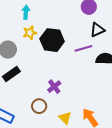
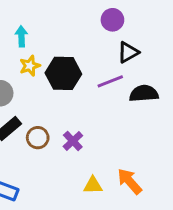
brown circle: (39, 106) -> (38, 138), moved
yellow triangle: (65, 118) -> (93, 185), turned -40

